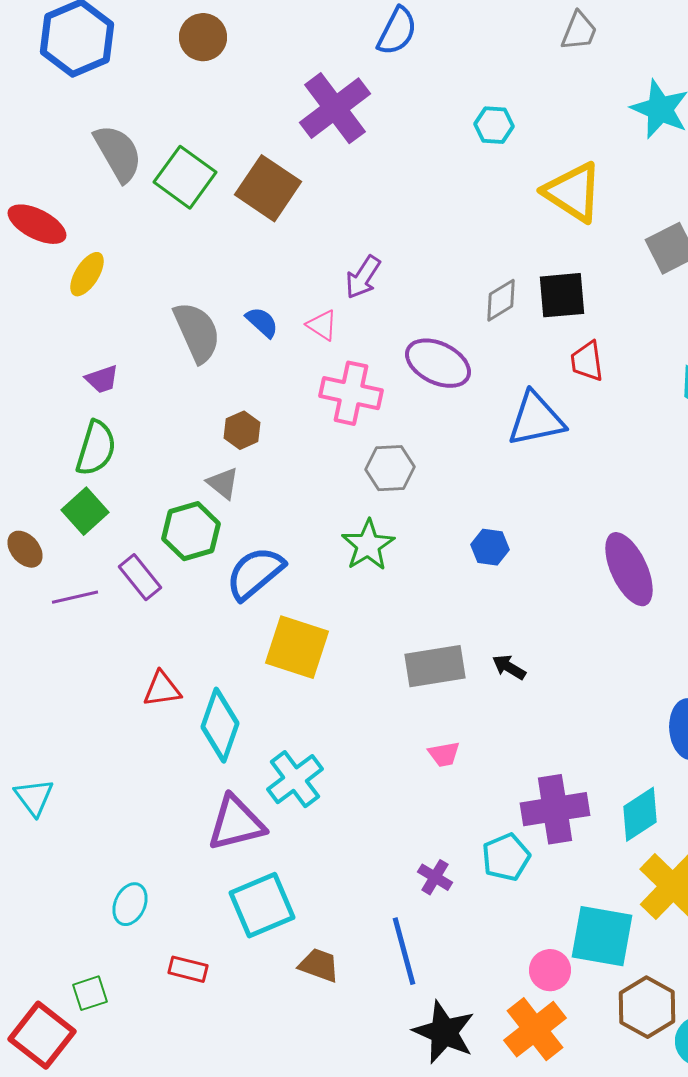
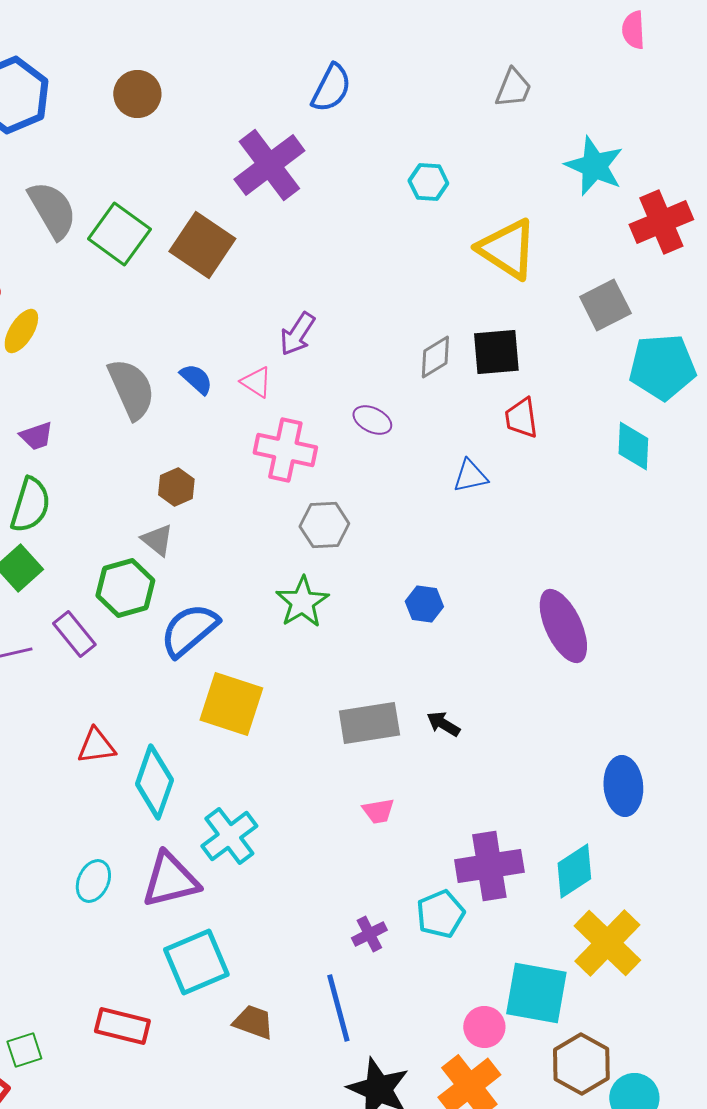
purple ellipse: (438, 363) -> (372, 420), size x0.6
blue triangle: (536, 419) -> (470, 476), size x0.6
purple cross: (435, 877) -> (369, 934), turned 32
cyan ellipse: (130, 904) -> (93, 881), moved
red rectangle: (188, 969) -> (122, 1026), size x1.4

